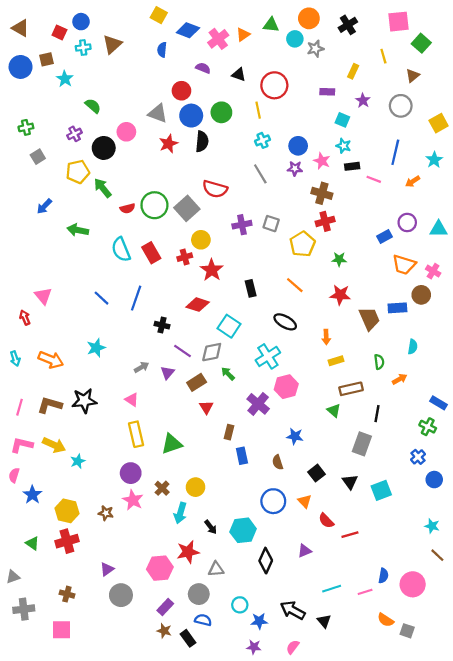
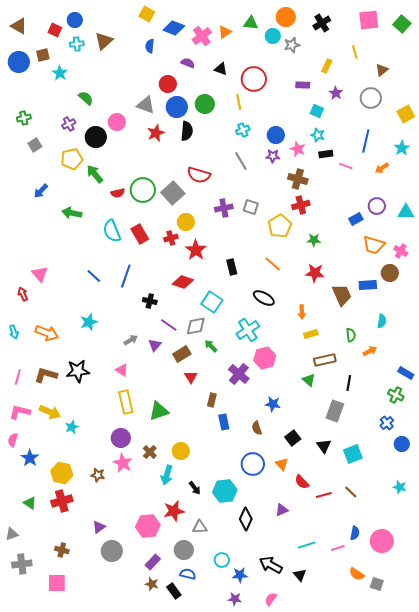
green square: (421, 43) -> (402, 24), moved
brown line: (437, 555) -> (351, 492), moved

